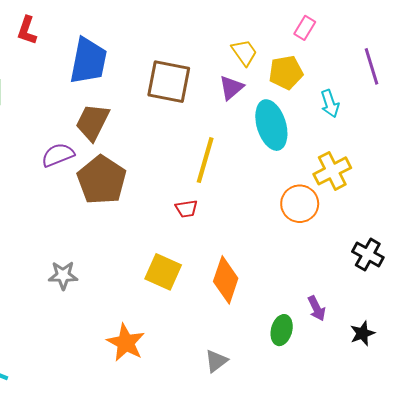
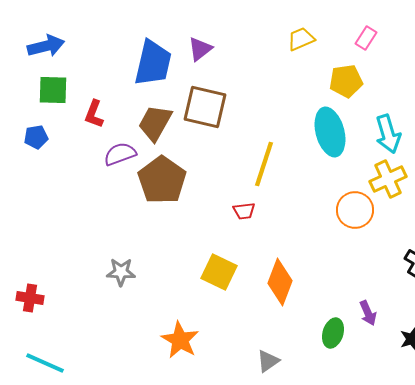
red L-shape: (27, 30) -> (94, 114), moved
yellow trapezoid: (244, 52) -> (301, 39), moved, turned -80
brown square: (169, 82) -> (205, 107), moved
purple triangle: (231, 88) -> (200, 49), moved
cyan arrow: (330, 104) -> (388, 134), moved, size x1.4

